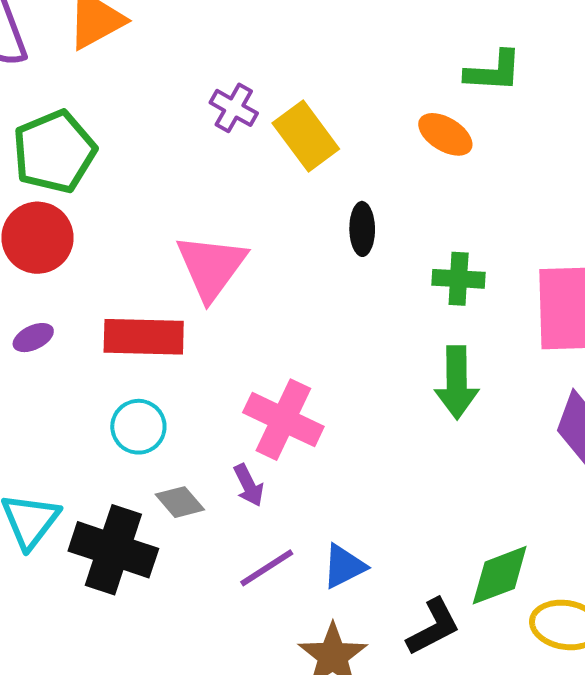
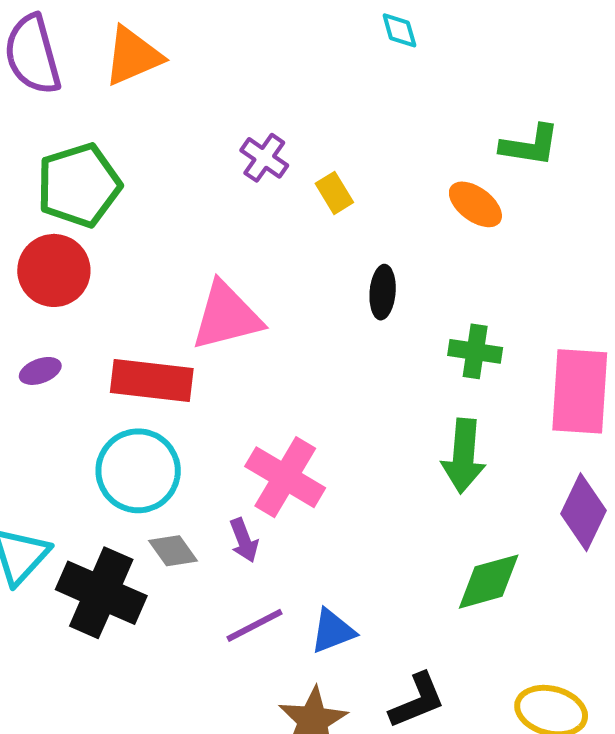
yellow rectangle: (306, 136) -> (334, 193), size x0.6
pink triangle: (211, 267) -> (227, 316), turned 34
cyan circle: (138, 427) -> (138, 471), size x1.5
green diamond: (500, 575) -> (489, 582), moved

